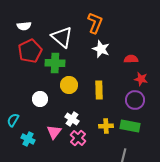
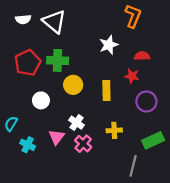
orange L-shape: (95, 23) -> (133, 16), moved
white triangle: (62, 37) -> (54, 22), moved
white star: (101, 49) -> (109, 45), turned 30
red pentagon: (30, 51) -> (28, 63), moved
red star: (141, 79) -> (132, 76), moved
green rectangle: (130, 126) -> (153, 140), moved, turned -36

